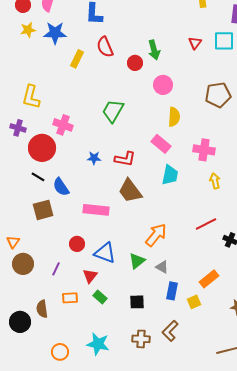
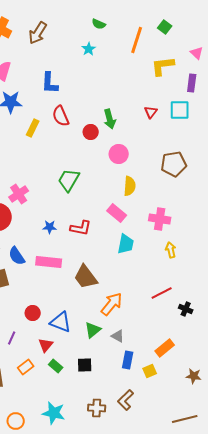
pink cross: (63, 125) -> (19, 194), turned 36
brown trapezoid: (130, 191) -> (86, 277), moved
pink rectangle: (96, 210) -> (49, 262), moved
orange rectangle: (70, 298) -> (26, 367), turned -35
black square: (137, 302) -> (85, 365), moved

